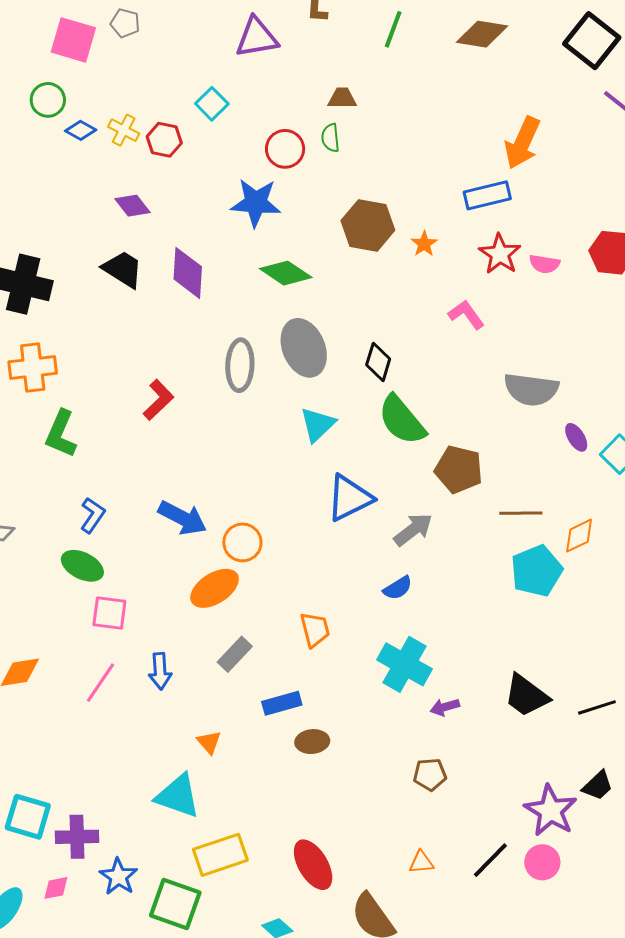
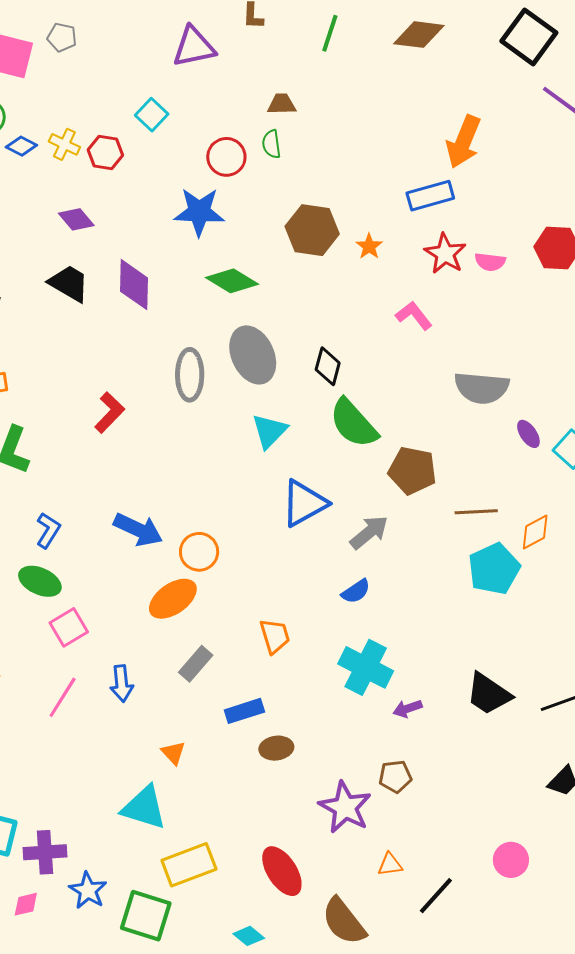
pink square: (109, 613) -> (69, 627), turned -36
purple star: (551, 811) -> (345, 807), moved
black line: (490, 860) -> (436, 896), moved

